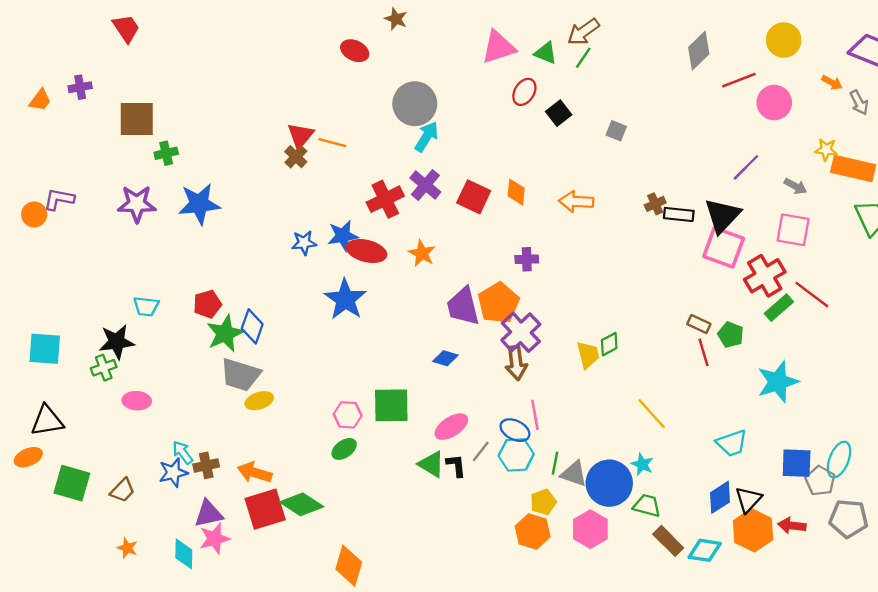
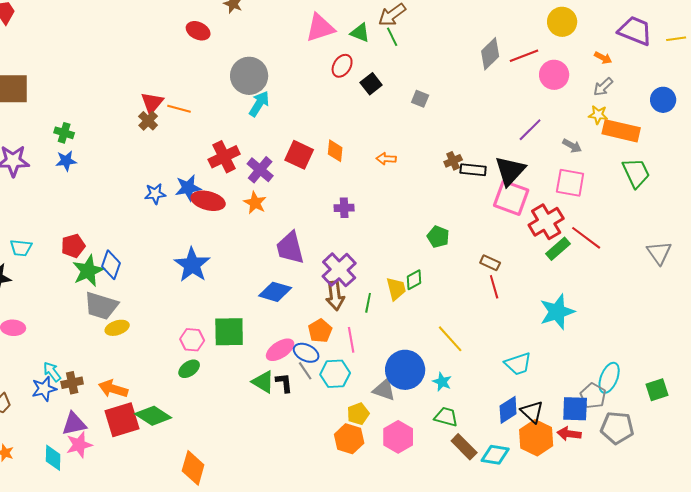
gray diamond: (699, 51) -> (490, 54), moved
green line: (583, 58) -> (392, 37), turned -60
gray arrow: (859, 103) -> (603, 87), moved, turned 75
green cross: (166, 153) -> (64, 133), moved, turned 30
purple cross: (425, 185) -> (260, 170), moved
orange arrow: (576, 202) -> (386, 159), size x0.7
blue star: (199, 204) -> (66, 161), size x0.6
blue star: (345, 299) -> (192, 265), moved
orange pentagon: (498, 303) -> (320, 331), moved, size x0.7
green pentagon: (731, 335) -> (438, 237), moved
blue diamond: (445, 358) -> (275, 292), size x1.5
blue ellipse: (515, 430) -> (306, 353), moved
gray line: (481, 451) -> (305, 371), turned -72
green line: (555, 463) -> (368, 303), moved
blue square: (797, 463) -> (575, 409), moved
blue circle: (609, 483) -> (405, 370), moved
black triangle: (748, 500) -> (532, 412), turned -30

